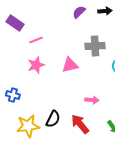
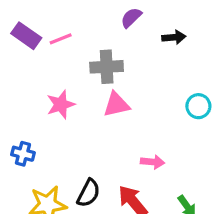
black arrow: (105, 11) -> (174, 37), moved
pink line: (36, 40) -> (61, 39), moved
gray cross: (95, 46) -> (107, 67), moved

